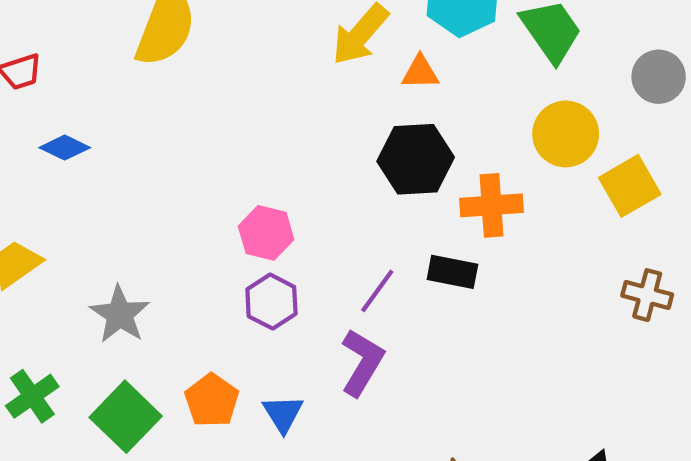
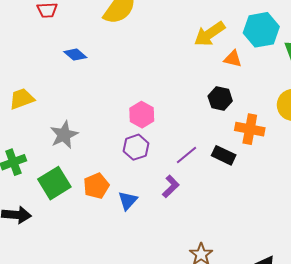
blue diamond: (65, 148) -> (75, 55), moved
black hexagon: (416, 159) -> (220, 99), size x0.7
purple L-shape: (362, 362) -> (171, 186), size x0.7

